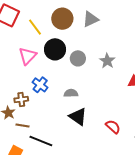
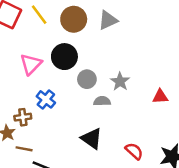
yellow line: (35, 27) -> (39, 15), moved
gray circle: (78, 58) -> (87, 79), moved
gray star: (107, 61) -> (120, 81), moved
gray semicircle: (71, 93) -> (102, 101), moved

